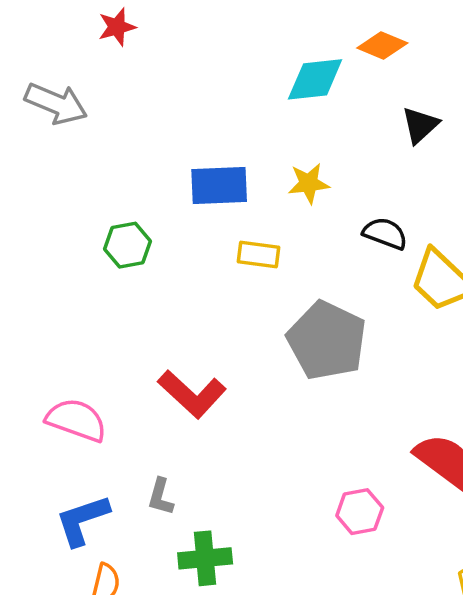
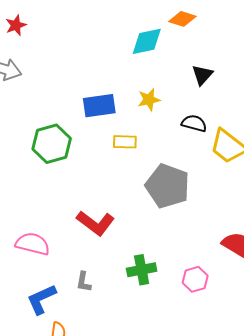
red star: (117, 27) -> (16, 25), moved
black triangle: (420, 125) -> (202, 75), moved
green hexagon: (128, 245) -> (52, 144), size x1.5
green cross: (205, 558) -> (142, 270), moved

